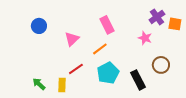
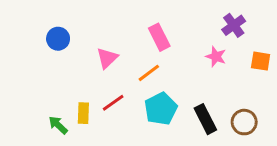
orange square: (175, 24) -> (261, 61), moved
brown circle: (161, 65) -> (244, 122), moved
yellow rectangle: (62, 85) -> (83, 113), moved

